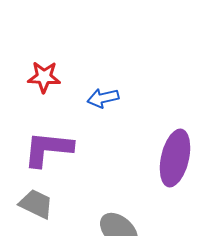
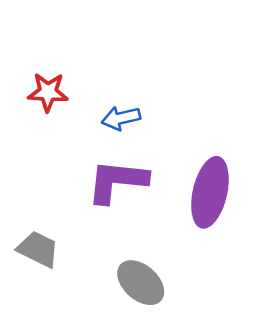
purple L-shape: (48, 149) -> (117, 181), moved

